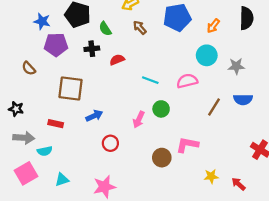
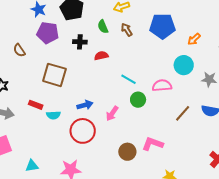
green semicircle: (105, 29) -> (103, 27), moved
green circle: (161, 109) -> (138, 100), moved
blue arrow: (94, 116) -> (85, 105), moved
red circle: (110, 143) -> (83, 131), size x1.6
cyan semicircle: (45, 151) -> (53, 115), moved
cyan triangle: (62, 180) -> (32, 166), moved

